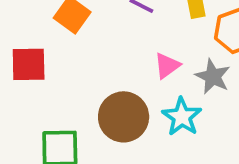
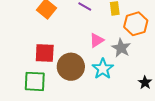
red square: (29, 64) -> (45, 53), moved

